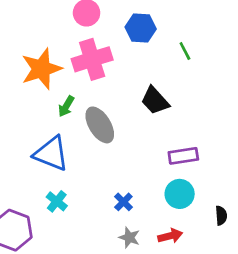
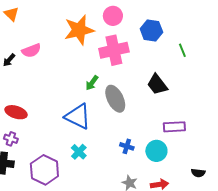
orange star: (41, 69) -> (79, 30), moved
cyan circle: (180, 194) -> (156, 151), moved
blue cross: (123, 202) -> (127, 146), moved, turned -32
black semicircle: (221, 216) -> (198, 173), turned 96

